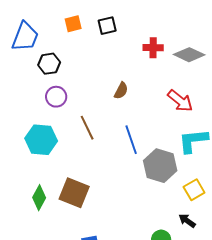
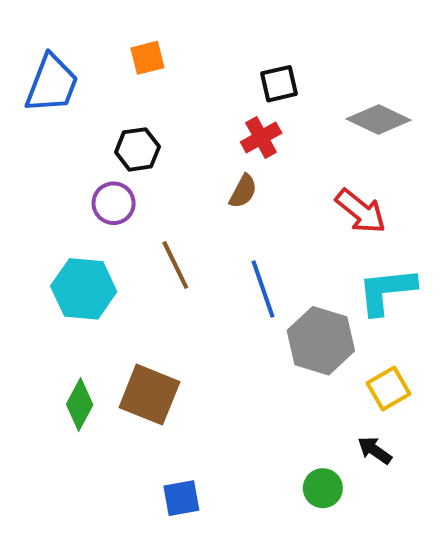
black square: (107, 26) -> (279, 84), moved
red cross: (153, 48) -> (261, 137), moved, turned -30
black hexagon: (49, 64) -> (137, 149), moved

